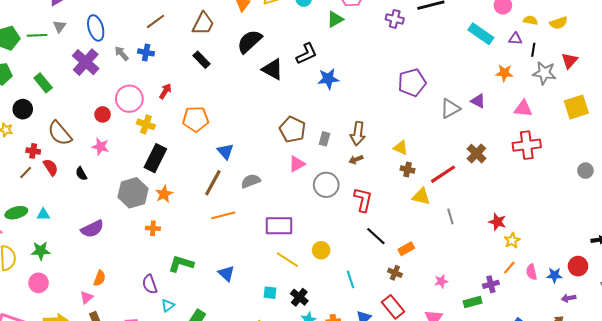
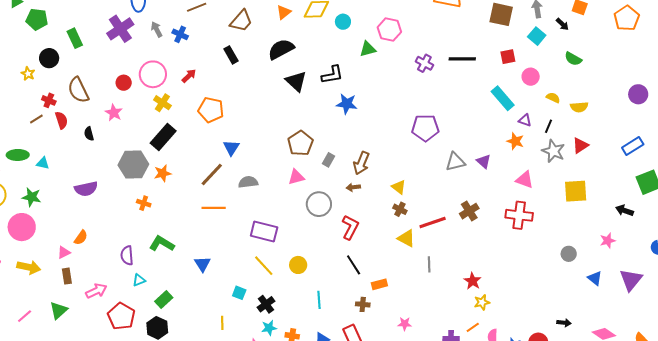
purple triangle: (515, 39) -> (525, 120), moved
brown cross: (395, 273) -> (363, 304), turned -32
pink circle: (39, 283) -> (22, 227), size x1.4

